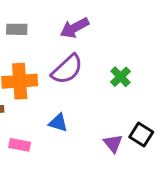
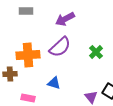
gray rectangle: (17, 29) -> (26, 11), moved

